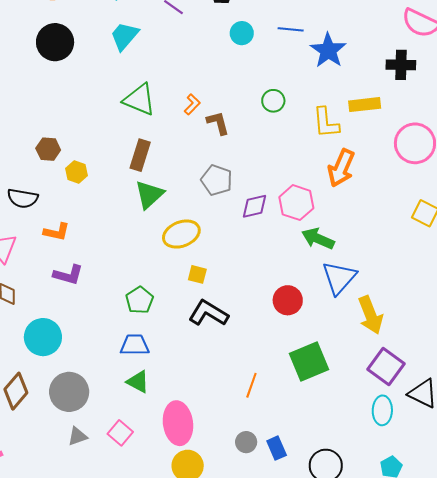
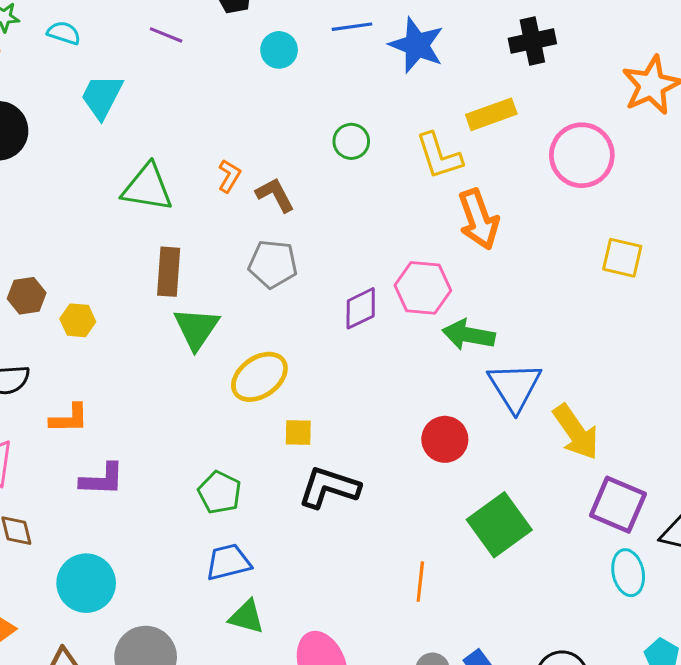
orange arrow: (341, 168) -> (479, 219), turned -30
gray pentagon: (217, 180) -> (273, 264), moved

